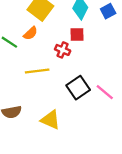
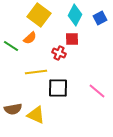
black square: (78, 88) -> (58, 88), moved, turned 35
yellow triangle: (50, 120) -> (36, 115), moved

